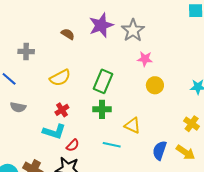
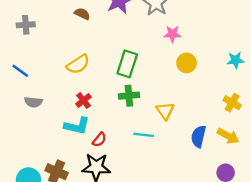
gray cross: (26, 52) -> (26, 25), moved
yellow triangle: (132, 125) -> (165, 111), turned 36

